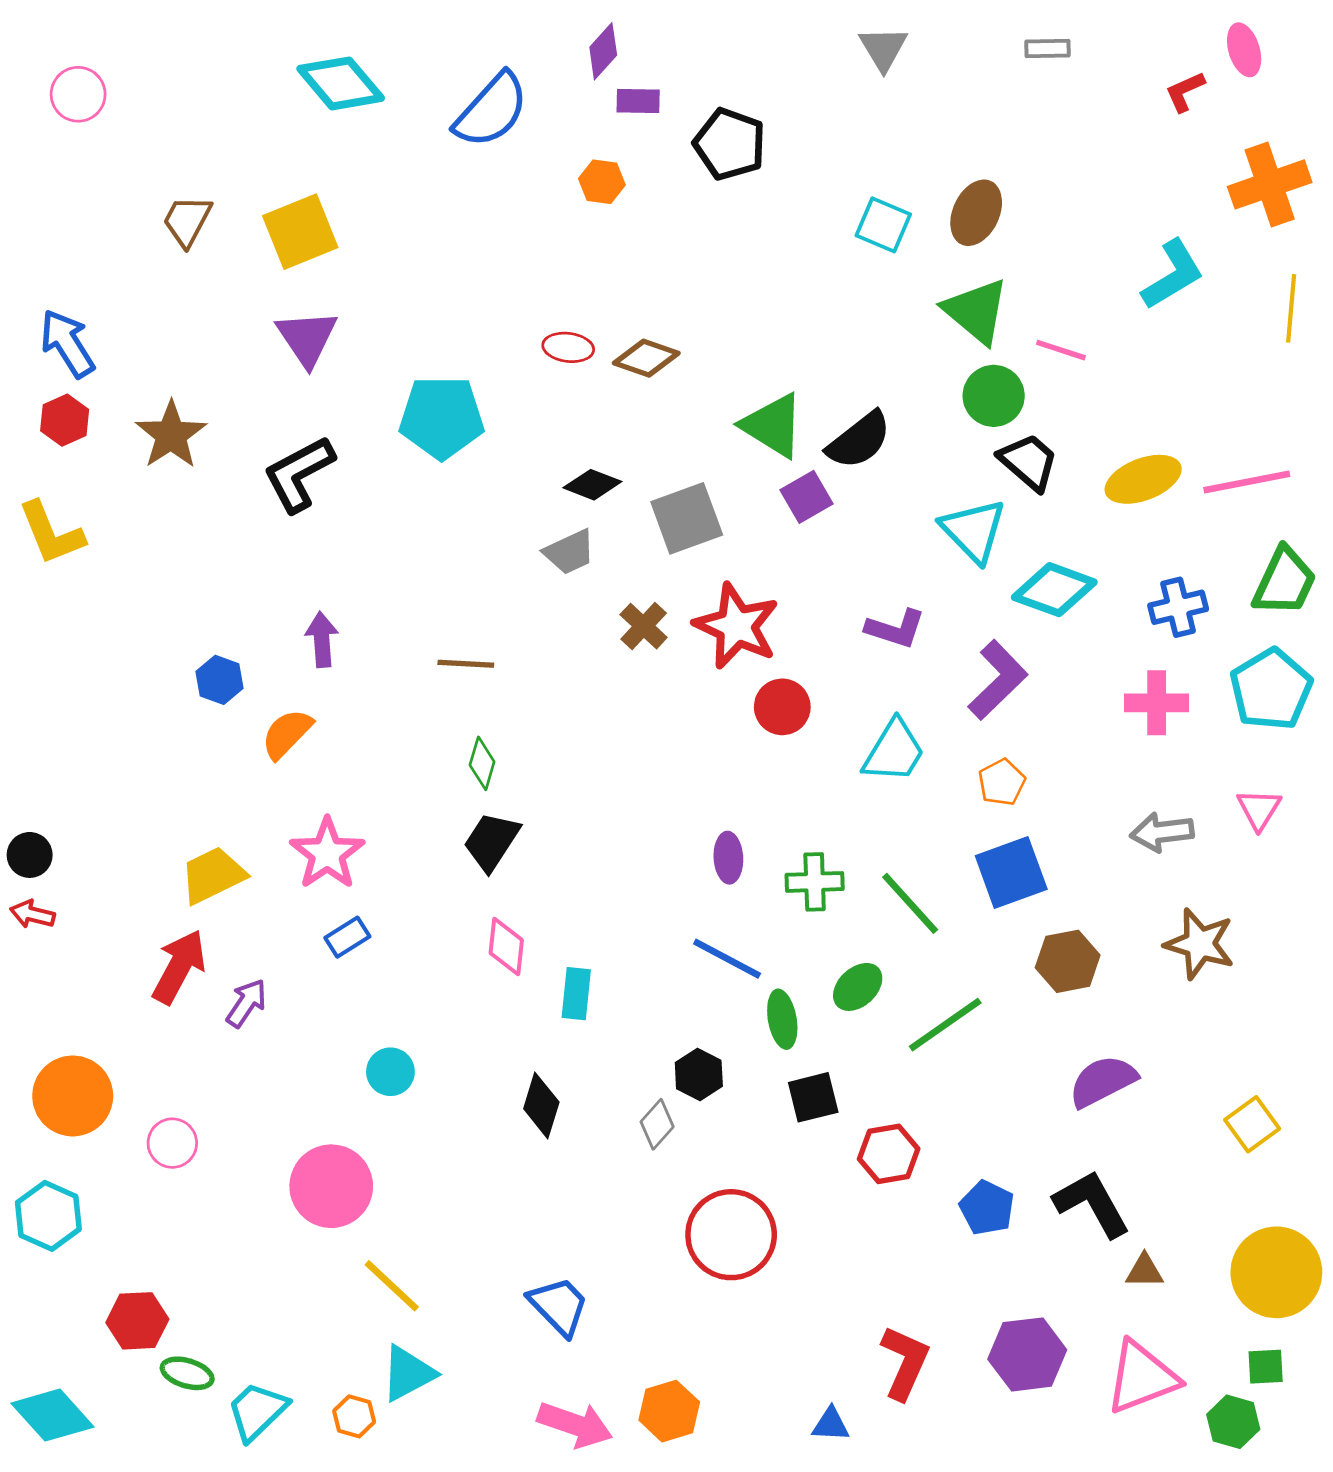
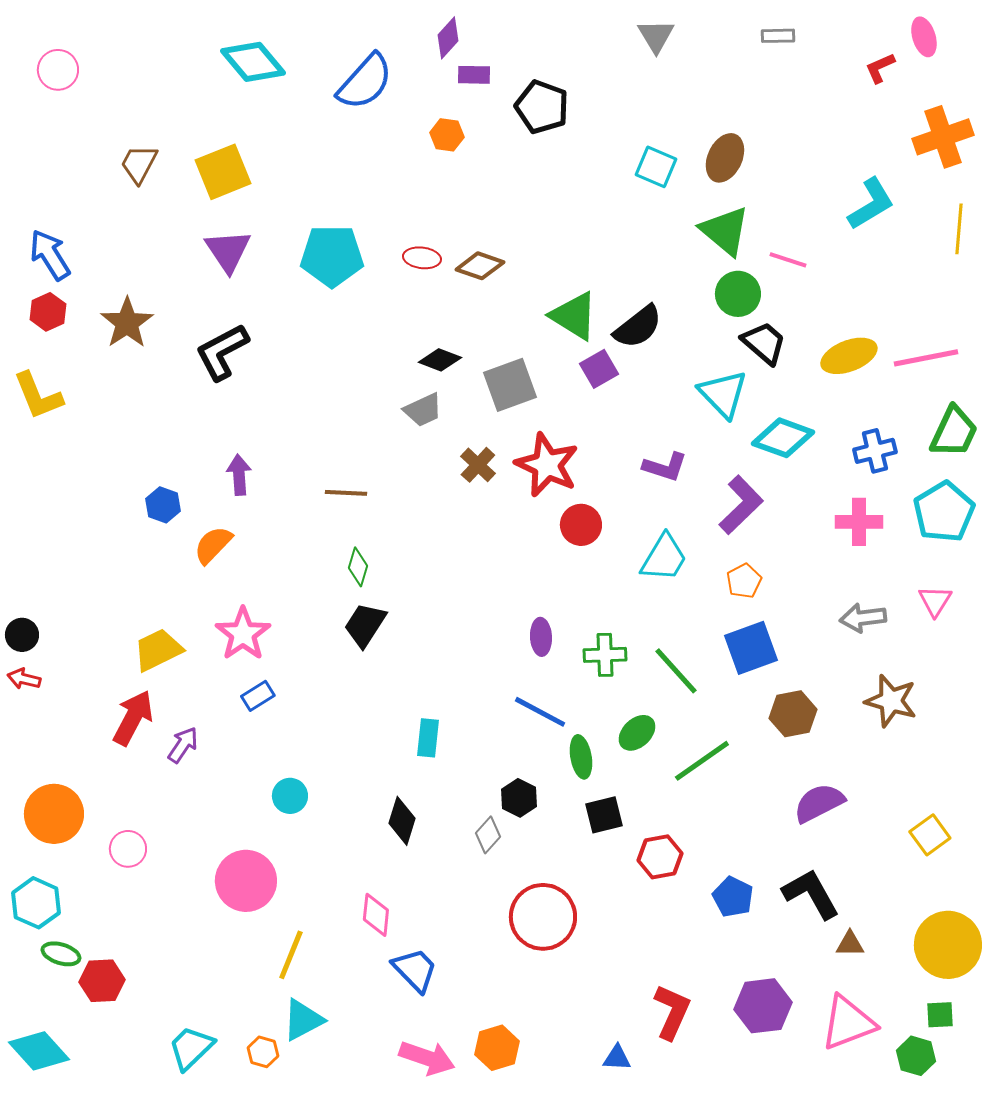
cyan pentagon: (442, 417) -> (332, 256), moved
pink diamond: (506, 947) -> (376, 915), moved
yellow line: (392, 1286) -> (291, 955), turned 69
green ellipse: (187, 1373) -> (61, 954), moved

